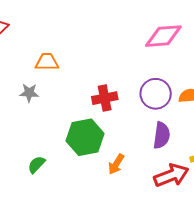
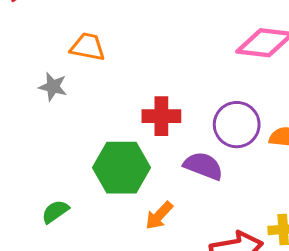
purple semicircle: (162, 135) -> (203, 166), moved, turned -88
green semicircle: (36, 164) -> (55, 212), moved

